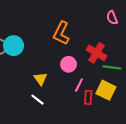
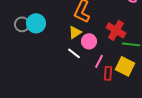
yellow triangle: (41, 79) -> (75, 32), moved, turned 32
white line: (37, 100) -> (74, 53), moved

